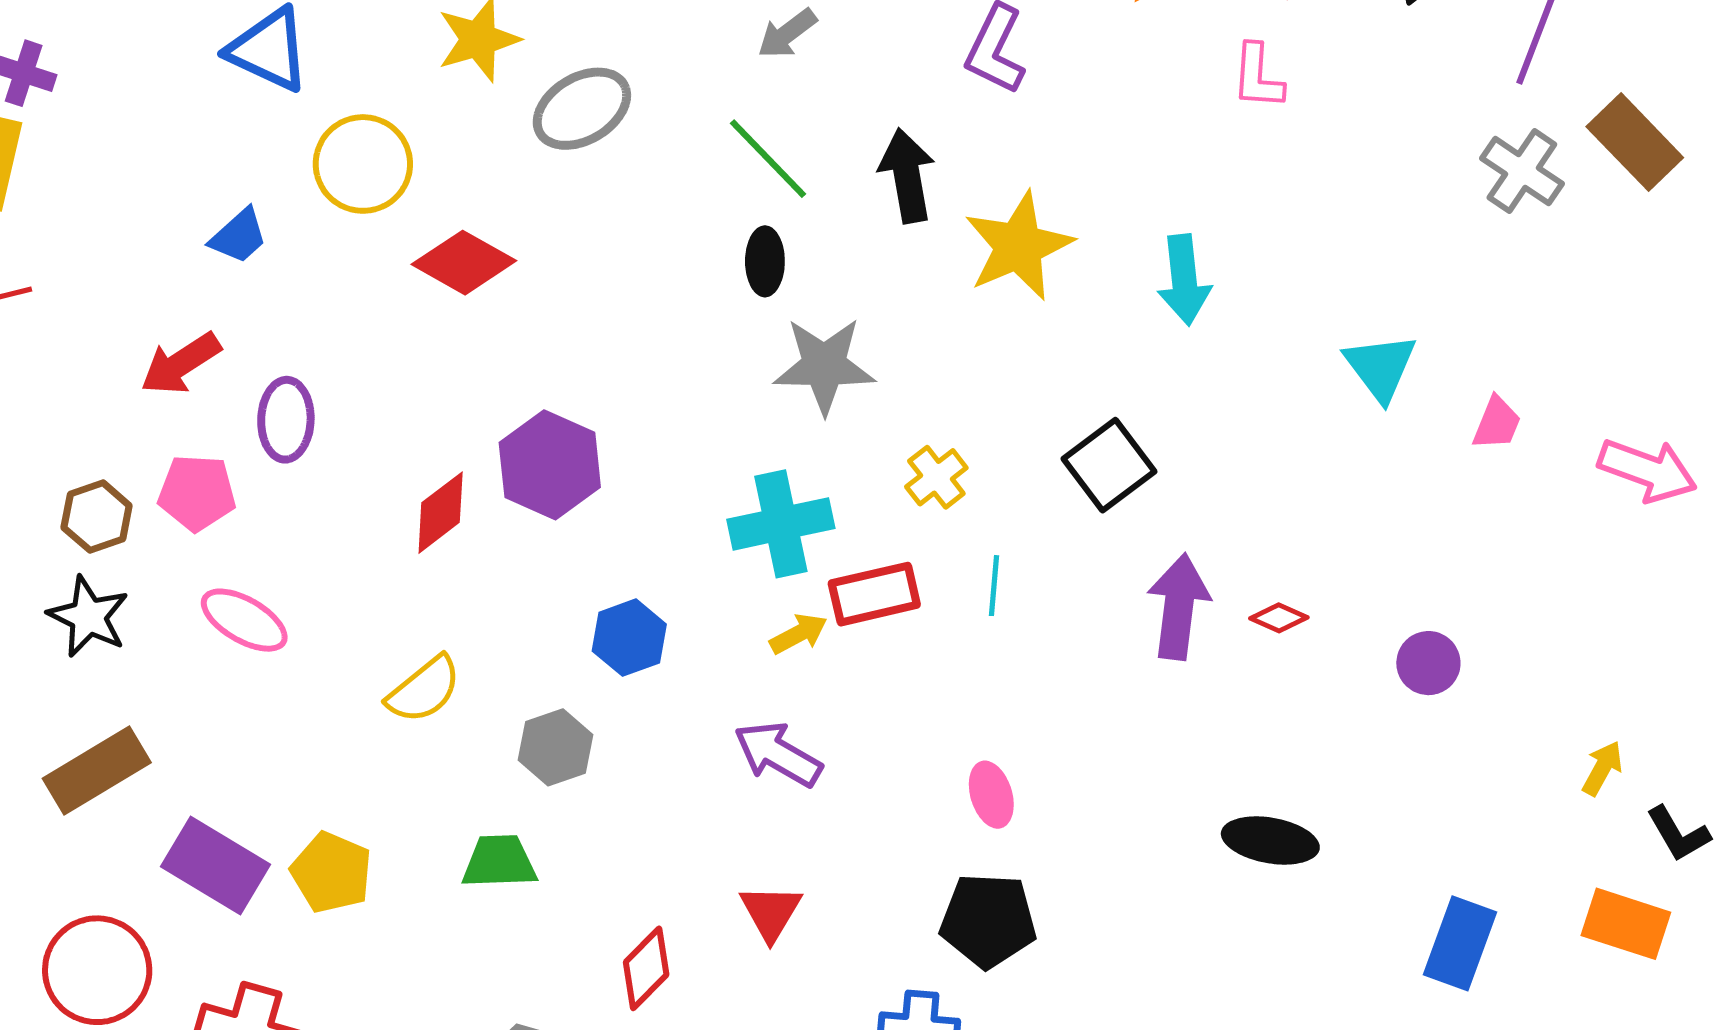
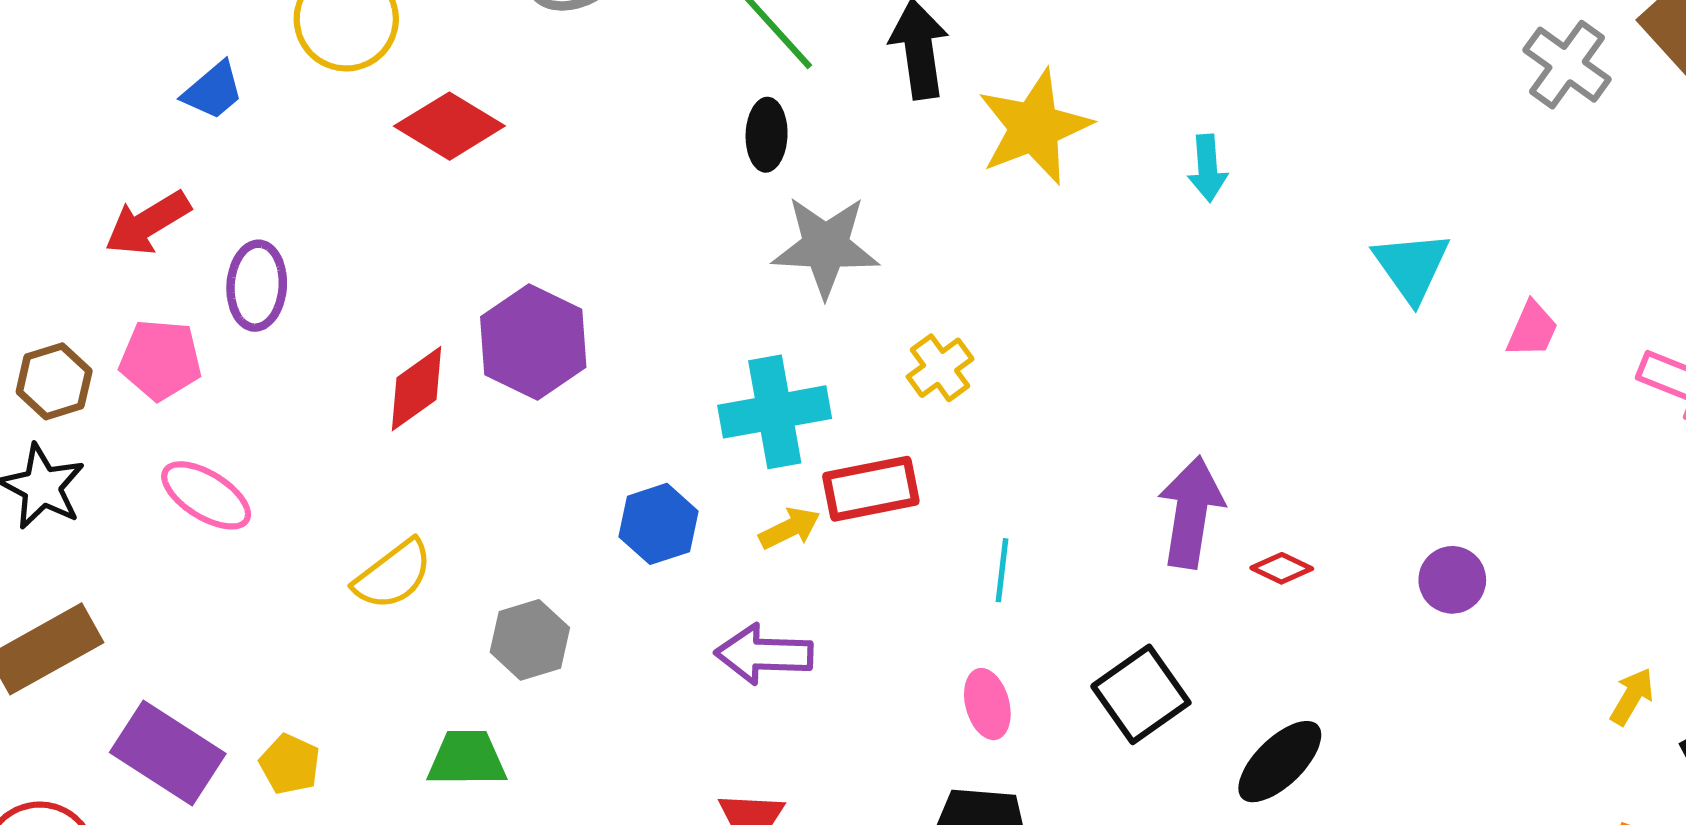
cyan arrow: (1184, 280) -> (1208, 168), size x0.7
black square: (1109, 465) -> (1141, 694), moved
cyan line: (994, 586) -> (1002, 570), moved
red diamond: (1279, 618) -> (1282, 568), moved
blue hexagon: (629, 638) -> (658, 524), moved
purple arrow: (778, 754) -> (764, 654), turned -30
black ellipse: (1270, 840) -> (1280, 762), turned -56
yellow pentagon: (332, 872) -> (290, 764), size x0.7

